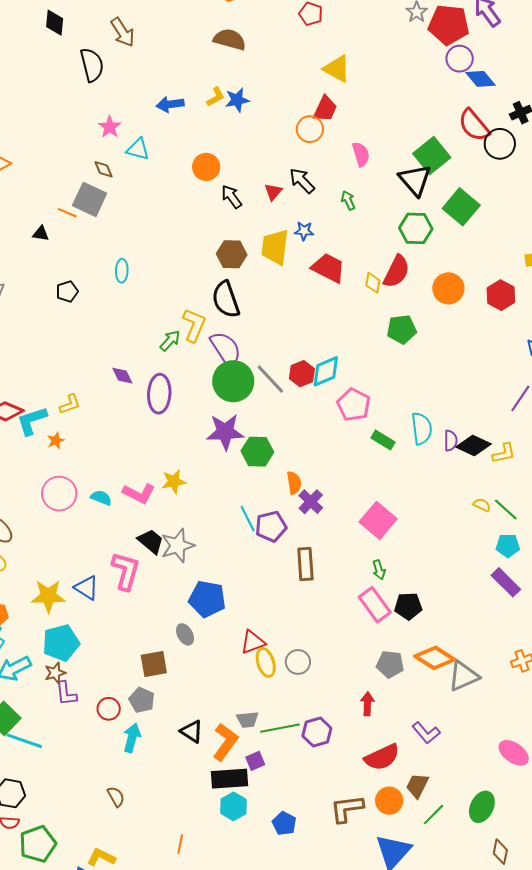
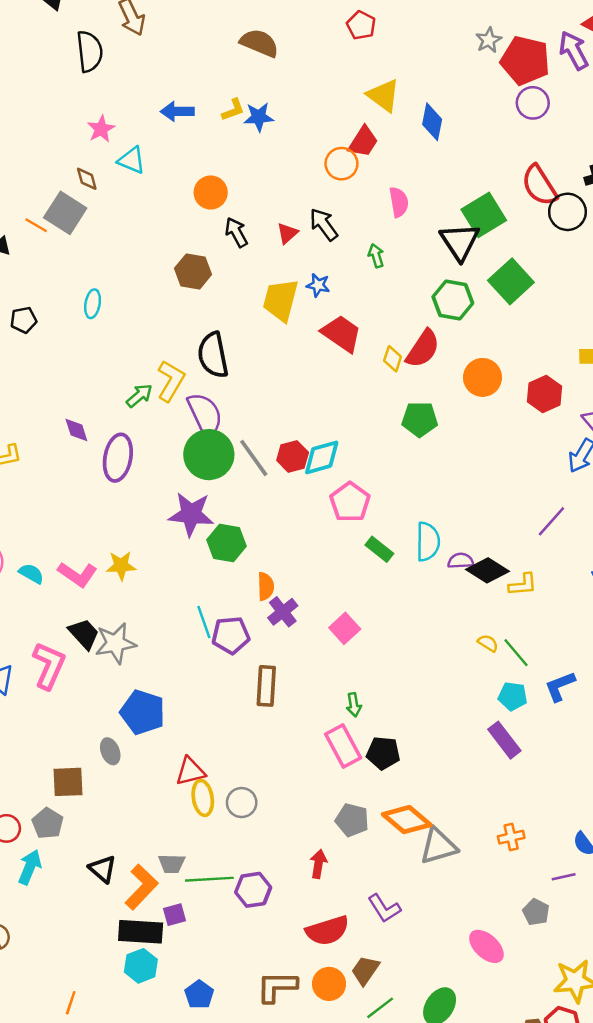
blue diamond: (481, 79) -> (432, 122), moved, turned 44
brown hexagon: (232, 254) -> (193, 271), moved
purple semicircle: (451, 441) -> (461, 561), turned -100
pink square: (378, 520) -> (345, 628), moved, size x0.7

